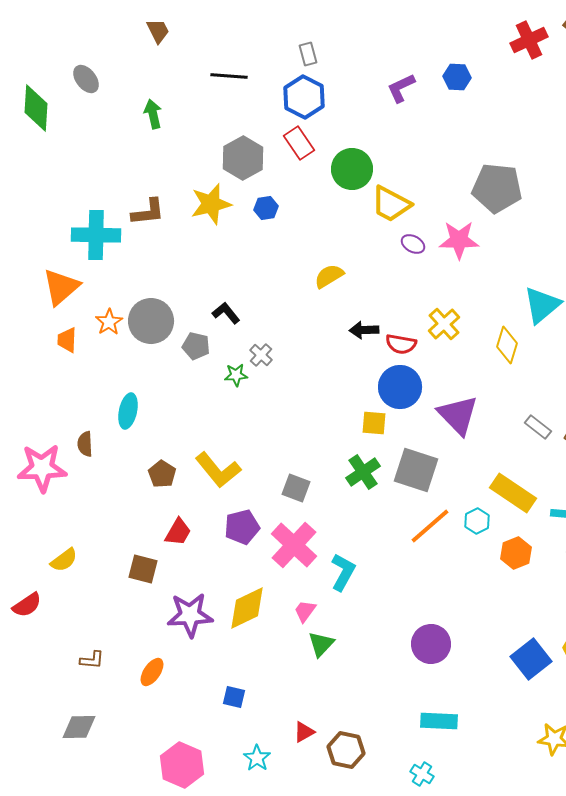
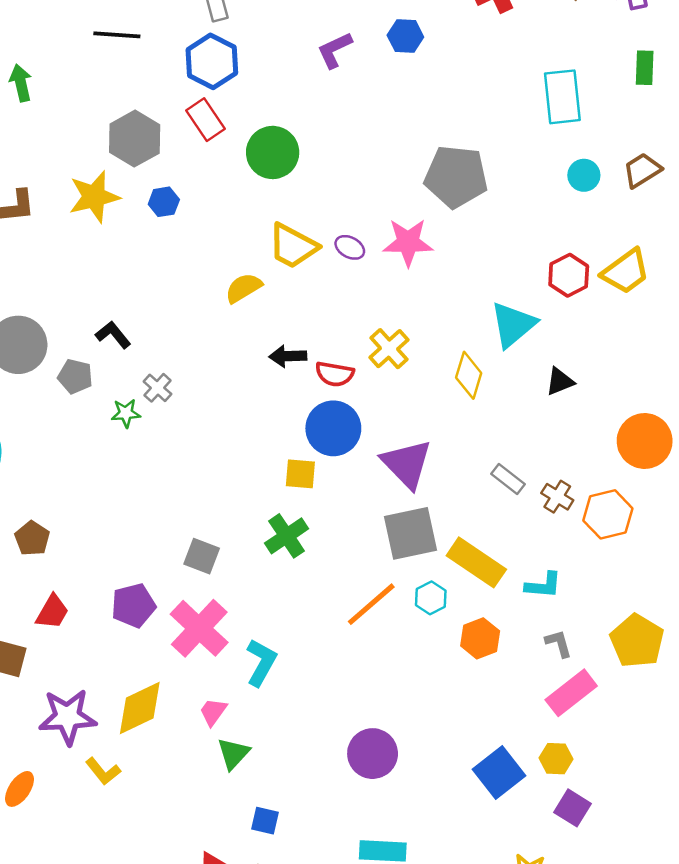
yellow trapezoid: (391, 204) -> (293, 246), moved
yellow L-shape: (218, 470) -> (103, 771), moved, size x0.6
gray square: (416, 470) -> (411, 533), moved, turned -30
blue square: (234, 697) -> (265, 821), moved

